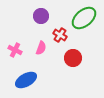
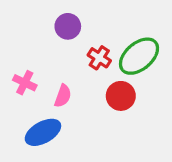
green ellipse: (84, 18) -> (139, 56), moved
pink semicircle: (41, 48) -> (63, 96), moved

